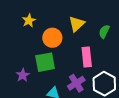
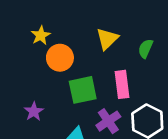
orange circle: (52, 38) -> (60, 58), moved
green square: (45, 62) -> (83, 90), moved

